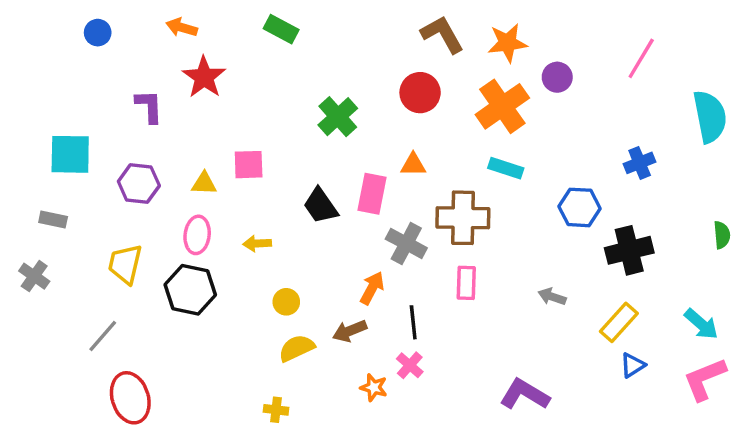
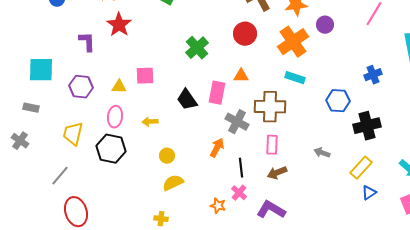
brown arrow: (350, 331) -> (277, 173), moved
purple L-shape: (525, 394) -> (271, 210), moved

